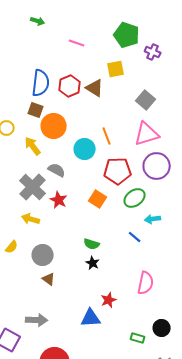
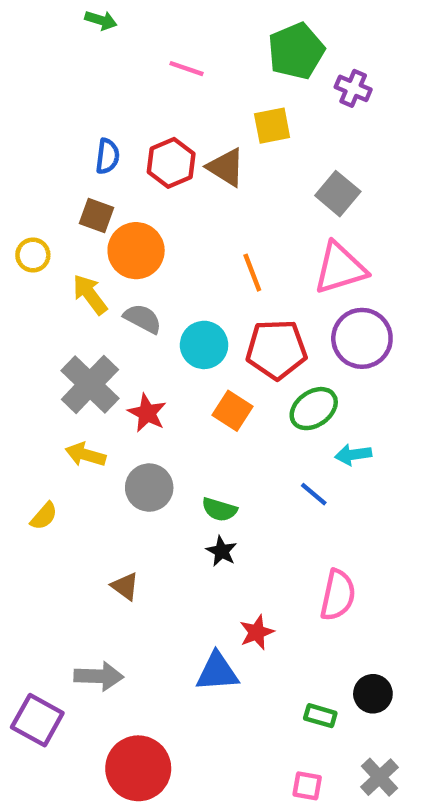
green pentagon: (127, 35) -> (296, 51), turned 30
blue semicircle: (41, 83) -> (107, 156), size x0.6
cyan circle: (85, 149) -> (204, 345), moved
gray semicircle: (57, 170) -> (143, 319), moved
gray circle: (43, 255) -> (149, 488), moved

